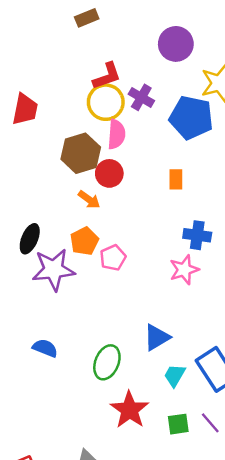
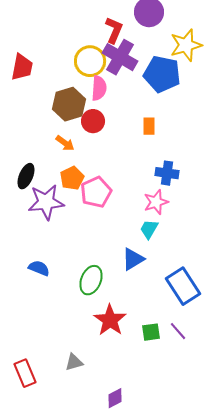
red L-shape: (107, 76) -> (114, 30), moved, turned -48
purple cross: (141, 97) -> (120, 57), size x1.6
orange arrow: (89, 200) -> (65, 143), moved
pink pentagon: (113, 258) -> (96, 192), size x1.4
cyan trapezoid: (175, 375) -> (149, 229), moved

